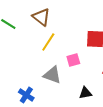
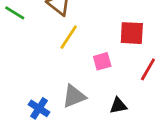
gray triangle: (52, 75) -> (74, 96), moved, turned -42

